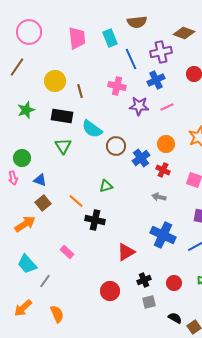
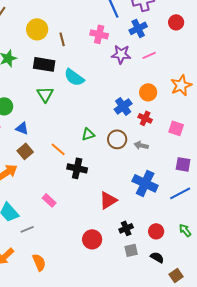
brown circle: (116, 146) -> (117, 139), moved
gray line: (45, 281) -> (27, 229), turned 32
black semicircle: (175, 318) -> (157, 257), moved

